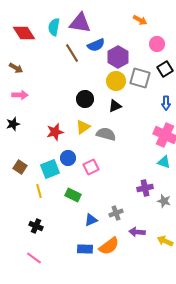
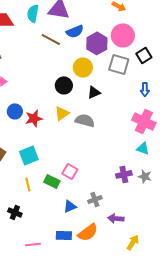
pink circle: (157, 44) -> (123, 35), moved, size x1.5
brown line: (72, 53) -> (51, 39), turned -30
yellow circle: (116, 81) -> (83, 67), moved
blue circle: (68, 158) -> (15, 111), moved
pink square: (91, 167) -> (70, 171), moved, turned -35
yellow line: (39, 191) -> (28, 184), moved
gray star: (164, 201) -> (145, 176), moved
yellow arrow: (165, 241) -> (133, 242), moved, turned 98
pink line: (34, 258) -> (33, 244), moved, turned -42

